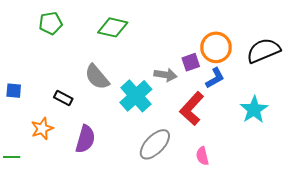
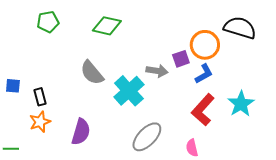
black semicircle: (263, 51) -> (240, 28), moved, turned 40
black rectangle: (63, 98) -> (40, 97), moved, turned 48
red L-shape: (192, 109) -> (203, 110), moved

